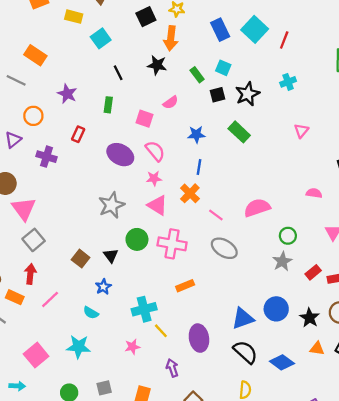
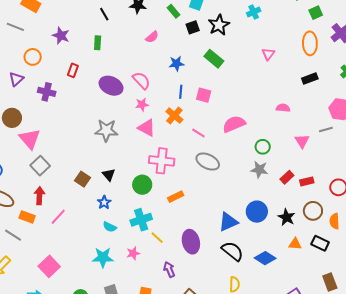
pink square: (144, 119) -> (204, 95), moved
gray star: (112, 205) -> (106, 130), turned 30
green circle: (137, 239) -> (142, 185), moved
gray star: (282, 261) -> (259, 170), turned -30
cyan semicircle: (91, 313) -> (110, 227), moved
cyan star: (78, 347) -> (103, 257), moved

